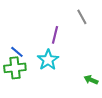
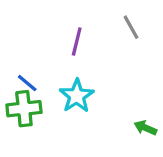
purple line: (55, 35) -> (77, 42), moved

